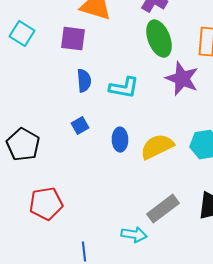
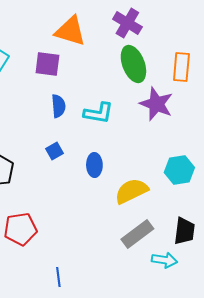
yellow semicircle: (157, 147) -> (131, 191), moved
cyan arrow: (134, 235) -> (164, 260), moved

